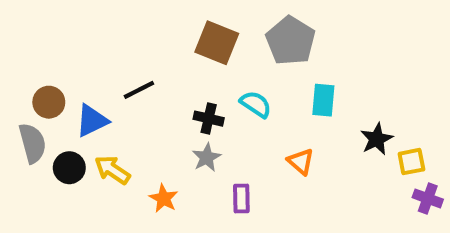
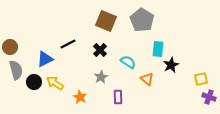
brown circle: (49, 102) -> (10, 47), moved
cyan semicircle: (256, 104) -> (128, 62), moved
black cross: (209, 119) -> (100, 50), moved, turned 32
black star: (377, 139) -> (171, 65), moved

